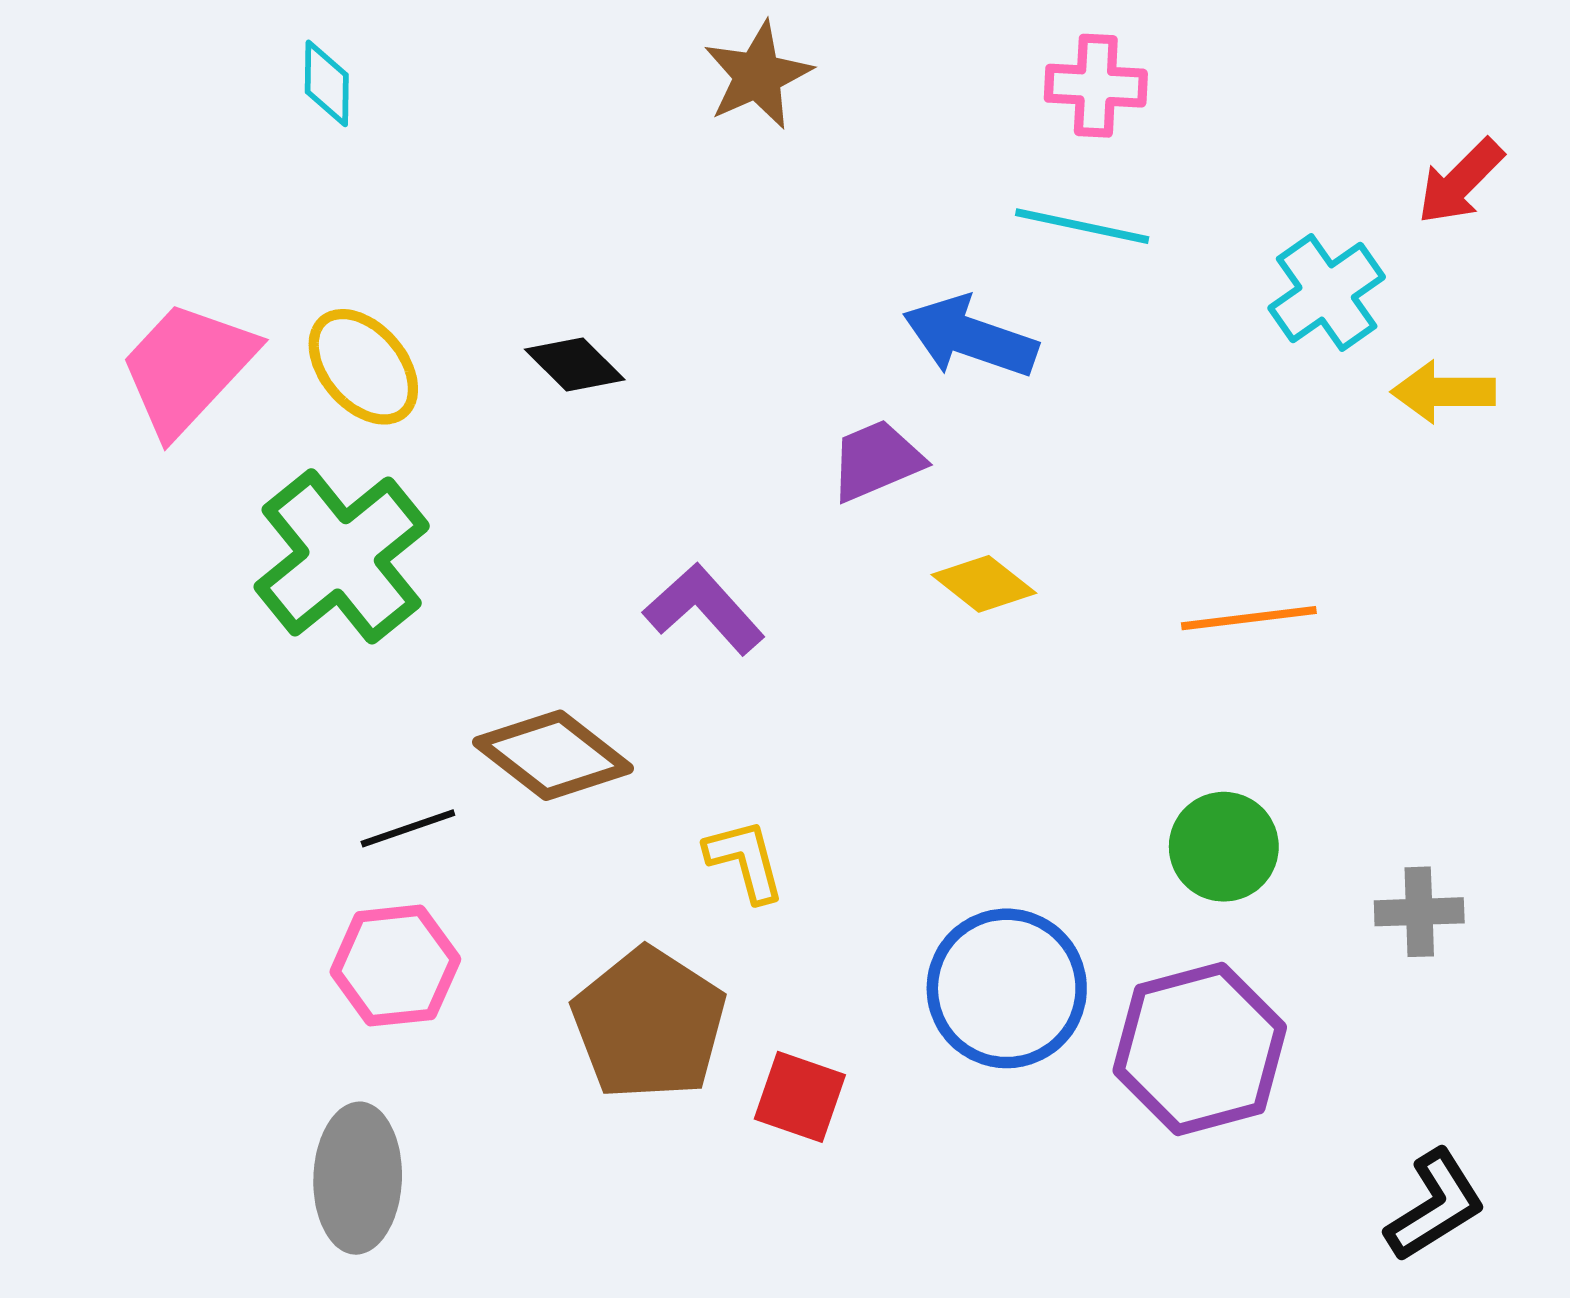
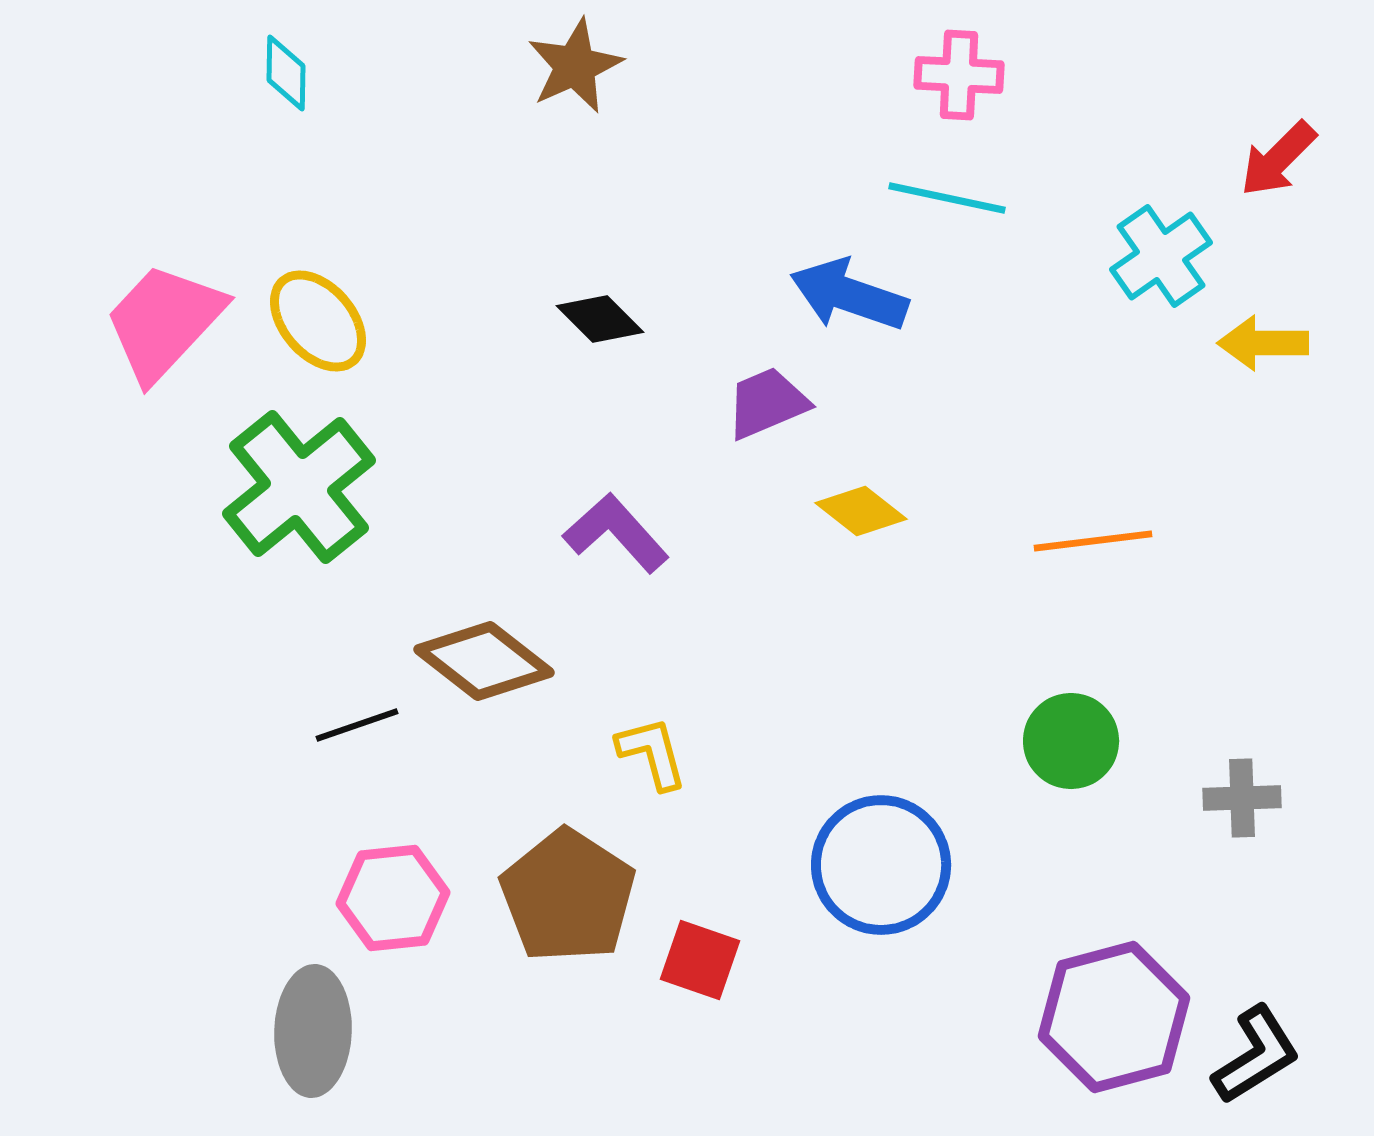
brown star: (758, 75) -> (575, 66), moved
black diamond: (575, 364) -> (600, 319), moved
pink hexagon: (395, 966) -> (393, 898), moved
purple hexagon: (1200, 1049) -> (1114, 1017), moved

